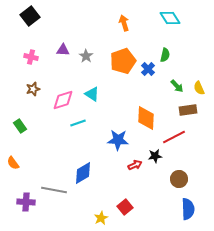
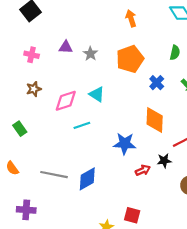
blue cross: (148, 69) -> (157, 83), moved
gray line: (54, 190) -> (54, 175), moved
red square: (125, 207) -> (132, 215), turned -35

